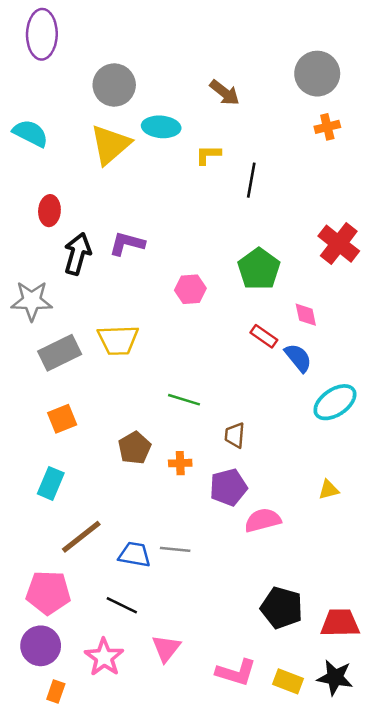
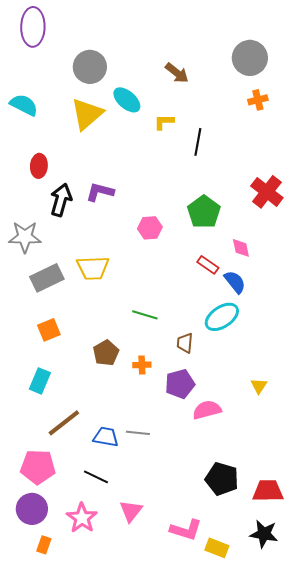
cyan ellipse: (161, 127) -> (127, 100), turned 36
cyan ellipse: (335, 402) -> (222, 317), moved
yellow triangle: (329, 490) -> (259, 386), turned -42
yellow rectangle: (288, 681) -> (217, 548), moved

